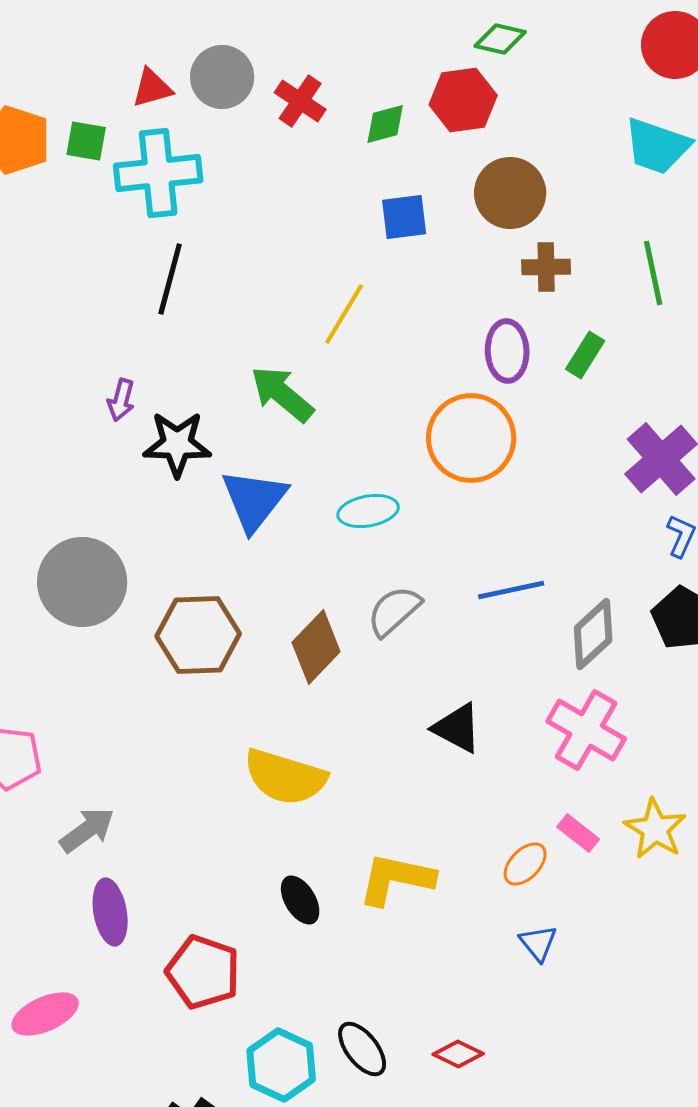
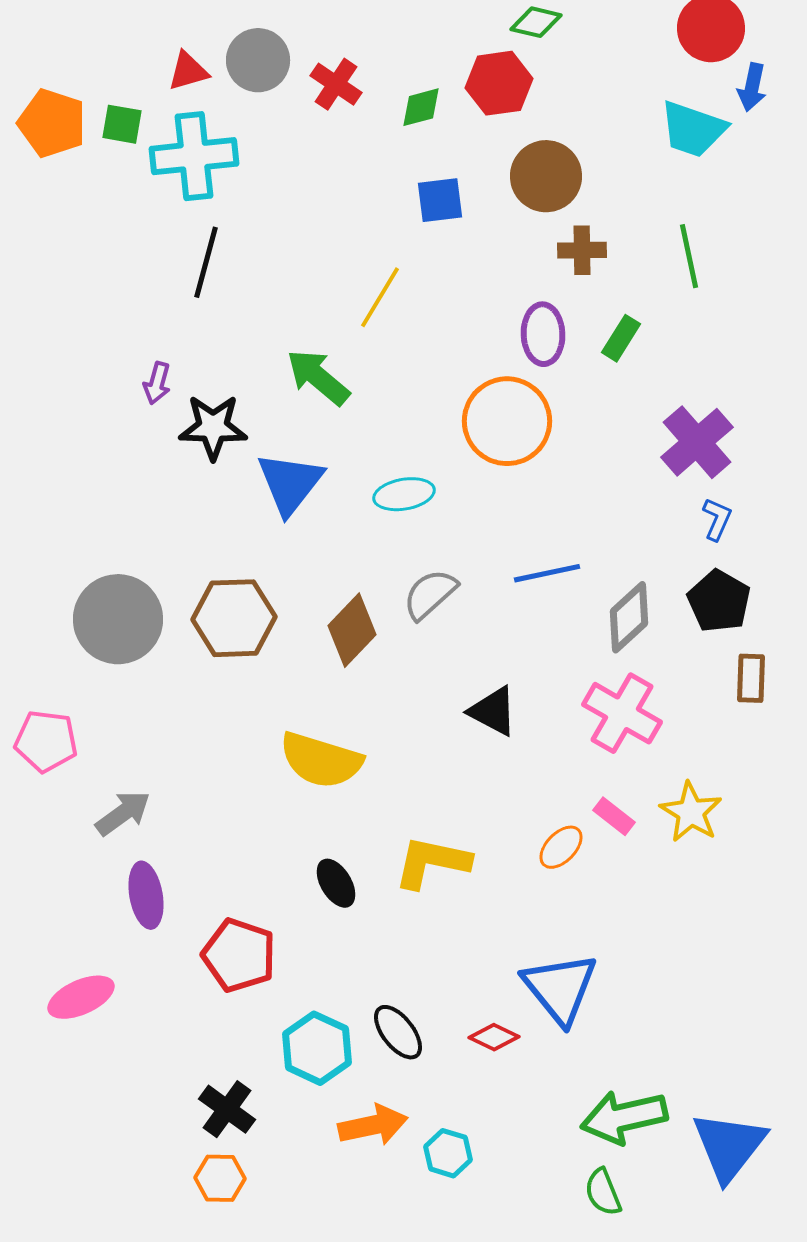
gray circle: (82, 582) -> (118, 619), moved
blue triangle: (538, 943) -> (560, 988), moved, size x2.0

